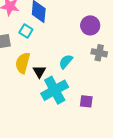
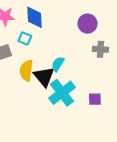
cyan semicircle: (66, 62) -> (58, 64), moved
black triangle: (39, 72) -> (44, 77), size x1.6

